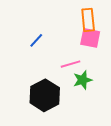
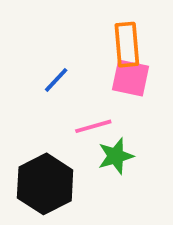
blue line: (36, 40) -> (56, 80), moved

